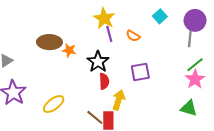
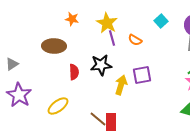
orange star: (69, 50) -> (72, 19), moved
black star: (98, 62) -> (101, 65), turned 30
red semicircle: (104, 81) -> (74, 72), moved
yellow arrow: (119, 100) -> (121, 85), moved

